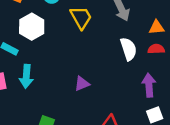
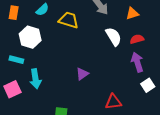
yellow trapezoid: (81, 17) -> (69, 20), turned -30
red semicircle: (156, 49) -> (137, 39), moved

